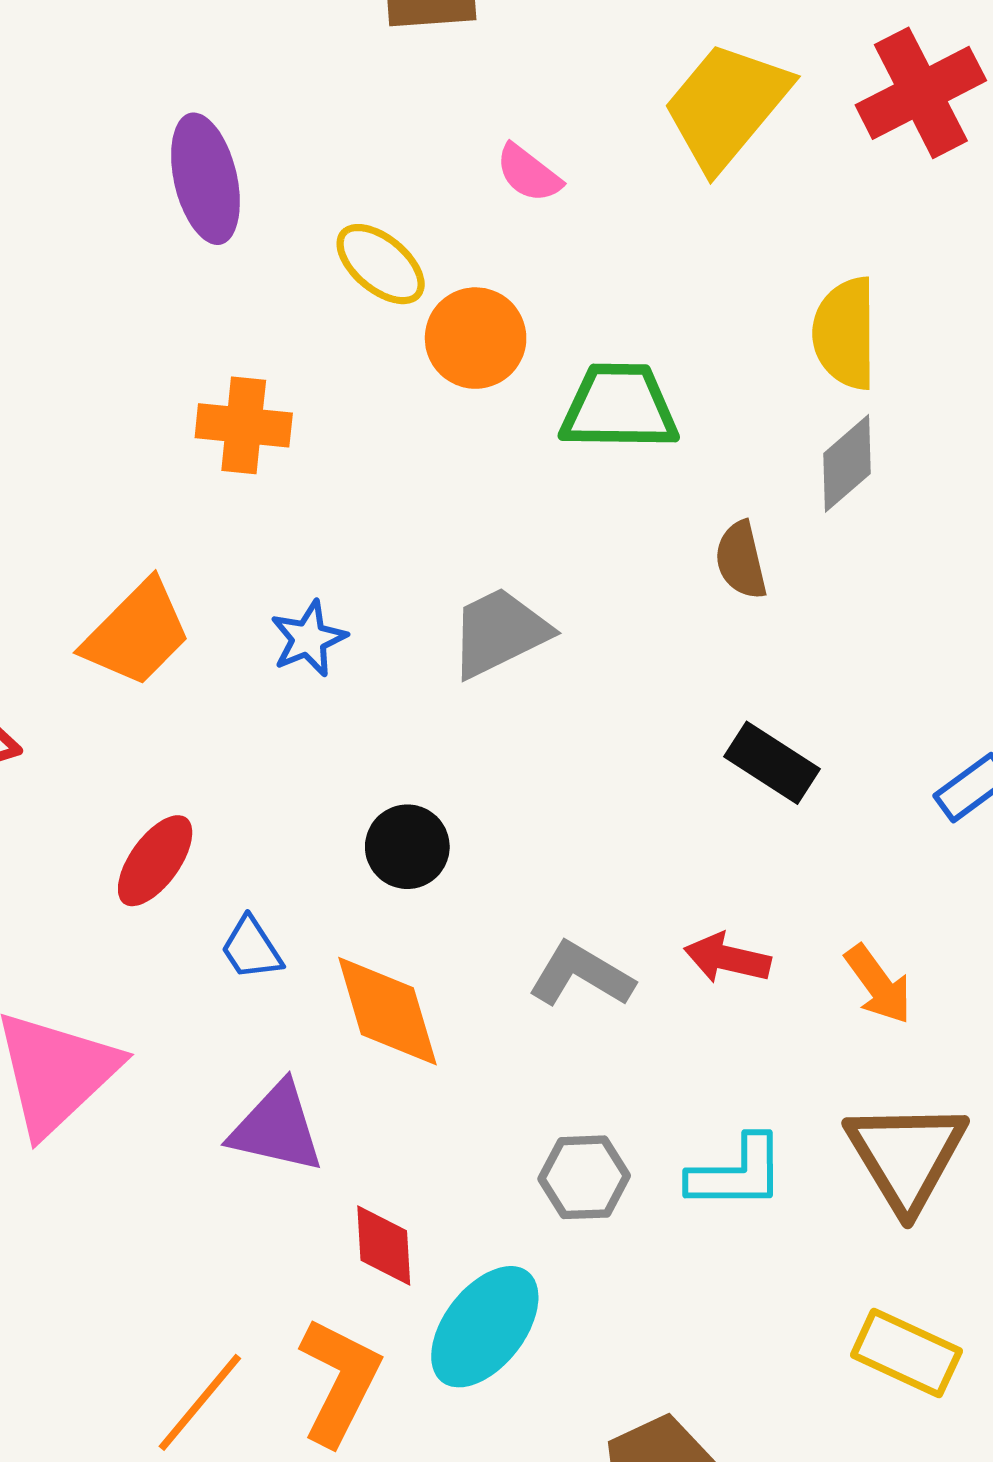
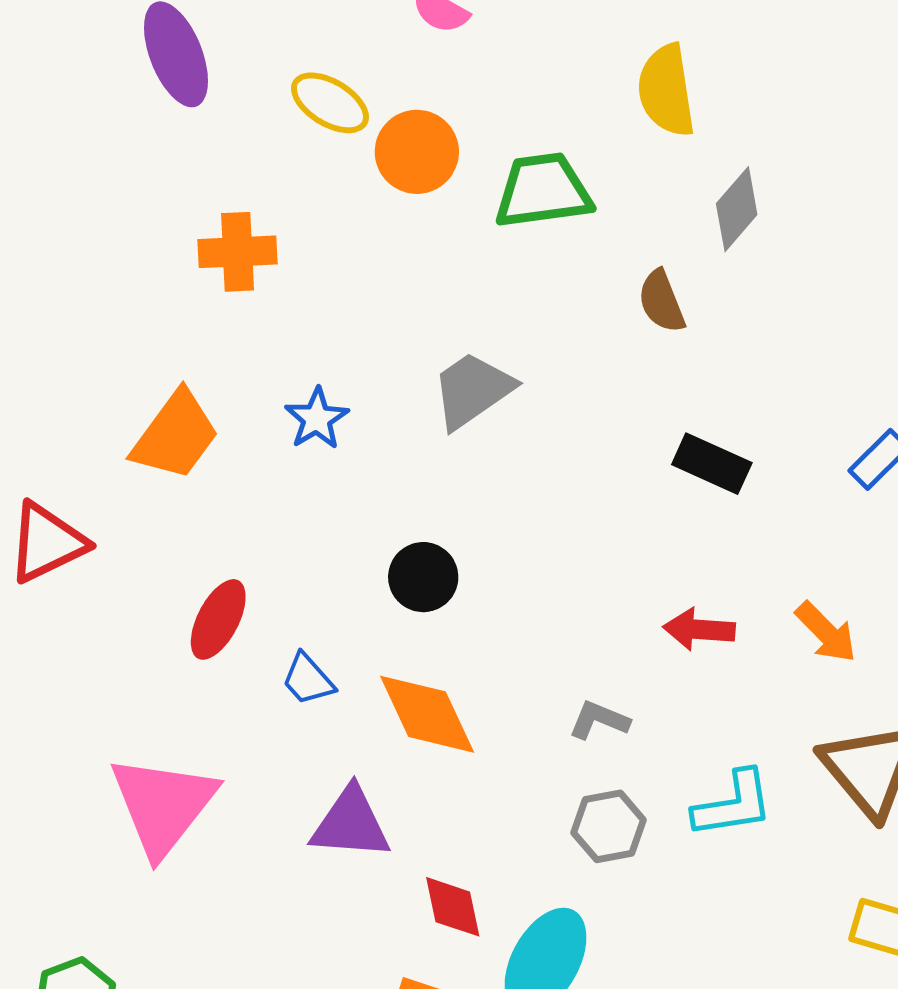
yellow semicircle: (845, 333) -> (666, 90), moved
gray L-shape: (581, 975) -> (599, 720), moved, size x0.7

